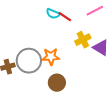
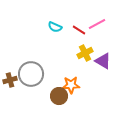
red line: (65, 17) -> (79, 30), moved
orange star: (51, 57) -> (71, 85), moved

